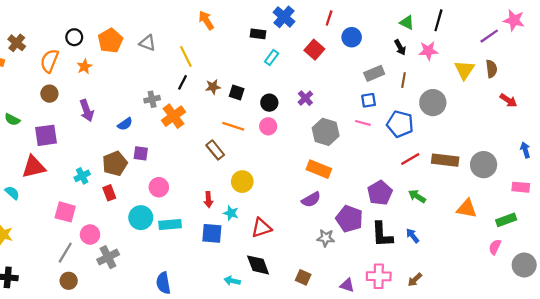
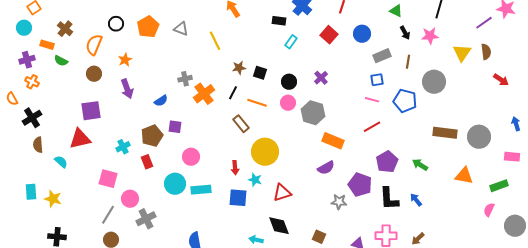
green triangle: (407, 23) -> (396, 11), moved
blue circle: (352, 37) -> (362, 34), moved
orange star: (84, 67) -> (125, 60), moved
black line: (182, 82) -> (233, 93), moved
green semicircle: (12, 120) -> (61, 61), moved
gray hexagon: (326, 132) -> (313, 113), moved
red line: (410, 159) -> (372, 127), moved
yellow circle: (242, 182) -> (265, 152), size x1.4

